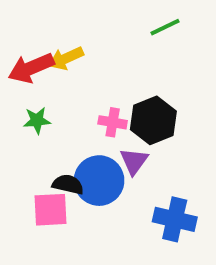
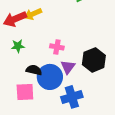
black hexagon: (153, 120) -> (94, 60), moved
black semicircle: (68, 184) -> (34, 70), moved
blue cross: (175, 219) -> (72, 97), moved, turned -30

